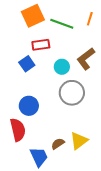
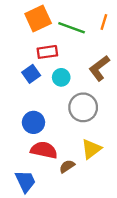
cyan circle: (62, 67) -> (61, 77), moved
red semicircle: (18, 130) -> (44, 150), moved, turned -65
yellow triangle: (79, 141) -> (91, 149), moved
blue trapezoid: (39, 157) -> (25, 181), moved

